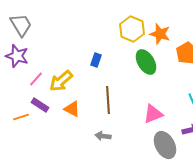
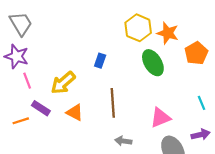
pink line: (36, 79) -> (27, 81), moved, turned -63
gray arrow: (103, 136) -> (123, 141), moved

